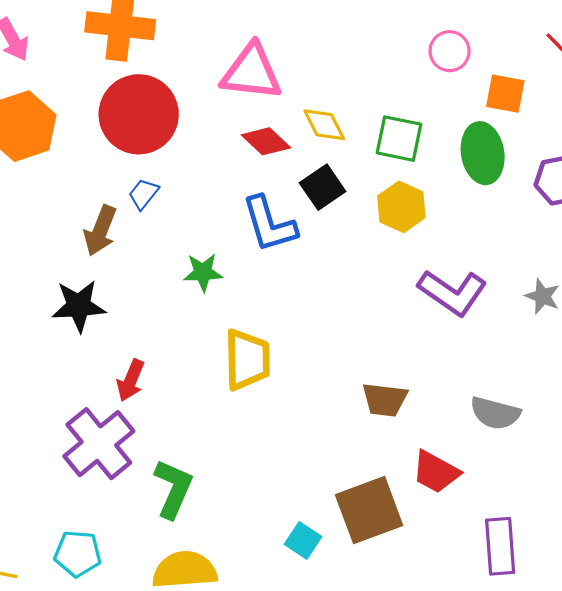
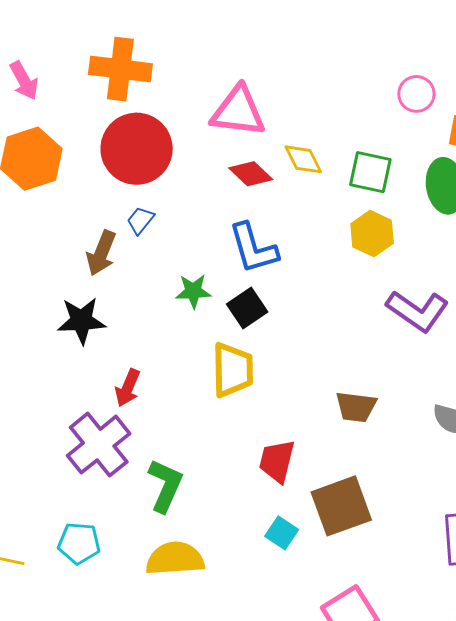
black square: (323, 187) -> (247, 308), moved
red trapezoid: (436, 472) -> (277, 461), moved, turned 75

